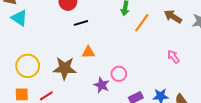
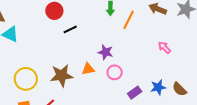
orange triangle: (88, 52) -> (88, 69), moved
purple star: (102, 85) -> (106, 52), moved

